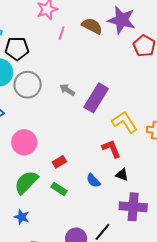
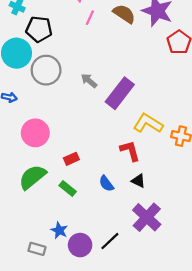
yellow L-shape: (125, 122) -> (148, 123), turned -32
purple cross: (133, 207) -> (147, 217), turned 32
blue star: (22, 217) -> (59, 230), moved

